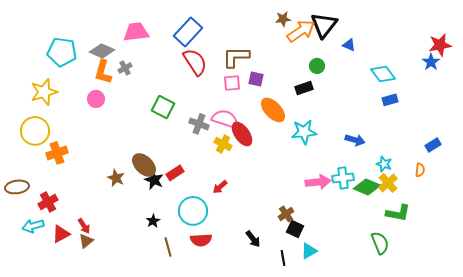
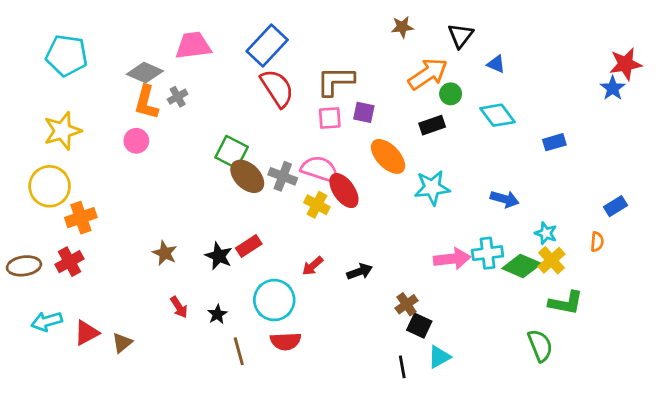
black triangle: (324, 25) -> (461, 36), size x0.7
orange arrow: (301, 31) -> (428, 74), moved
cyan pentagon: (62, 52) -> (67, 55), moved
cyan diamond: (383, 74) -> (498, 115), moved
brown ellipse: (144, 165) -> (247, 176), moved
red cross: (48, 202) -> (69, 262), moved
red arrow: (84, 226) -> (179, 307), moved
black arrow: (253, 239) -> (360, 272), moved, turned -72

